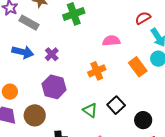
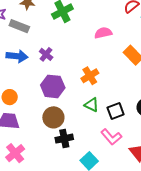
orange cross: (97, 71) -> (90, 76), moved
black square: (116, 105) -> (116, 111), moved, turned 30
brown circle: (35, 115) -> (53, 117), moved

